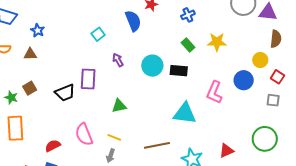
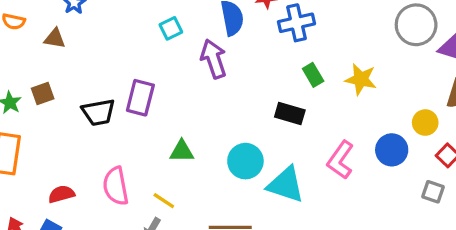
blue cross: (188, 15) -> (296, 23), moved, size x1.5
purple arrow: (118, 60) -> (214, 59), moved, size x1.6
cyan circle: (152, 66) -> (245, 161), moved

